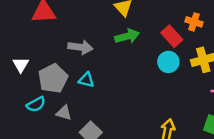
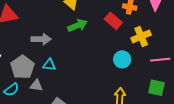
cyan circle: (168, 62) -> (122, 59), moved
gray triangle: (64, 113) -> (36, 85), moved

